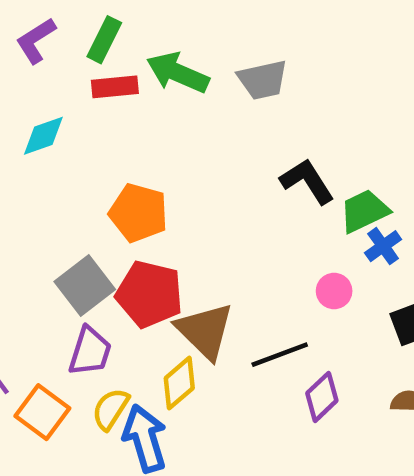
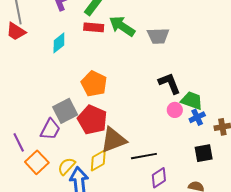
cyan diamond: (43, 136) -> (59, 43), turned -30
green trapezoid: (364, 211) -> (192, 101), turned 35
pink circle: (334, 291) -> (175, 110), moved
brown triangle: (205, 331) -> (113, 140), turned 44
purple trapezoid: (90, 351) -> (50, 129), moved

